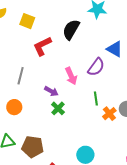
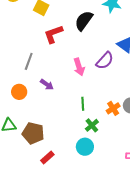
purple arrow: (51, 91) -> (47, 84), moved
green line: (96, 98) -> (83, 104), moved
green cross: (58, 108) -> (92, 125), moved

